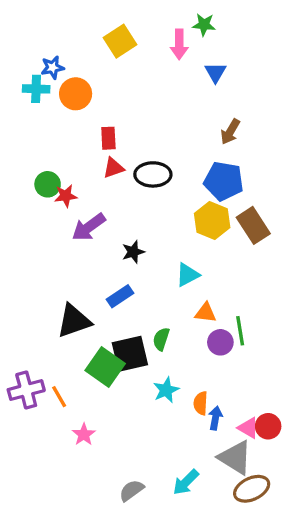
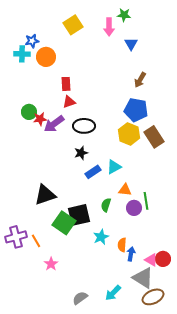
black ellipse: (153, 174) -> (84, 126), moved
purple arrow: (89, 227) -> (54, 124), moved
blue rectangle: (120, 296) -> (93, 172), moved
green semicircle: (161, 339) -> (106, 205), moved

